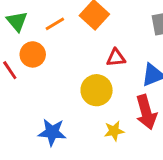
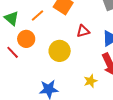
yellow circle: (97, 90) -> (60, 51), moved

